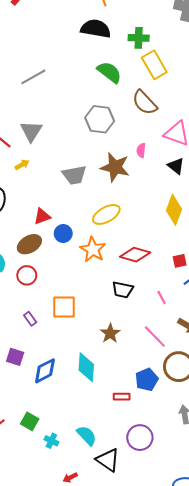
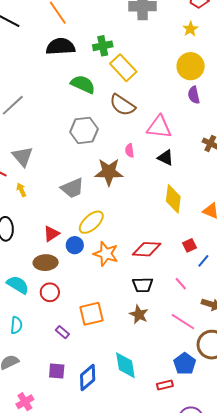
yellow arrow: (22, 165) -> (21, 190), turned -72
yellow ellipse: (106, 214) -> (91, 222), moved
brown ellipse: (29, 244) -> (46, 263), turned 40
brown star: (110, 333) -> (139, 314), moved

